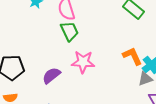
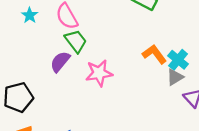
purple semicircle: (51, 75) -> (60, 62), moved

